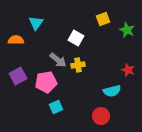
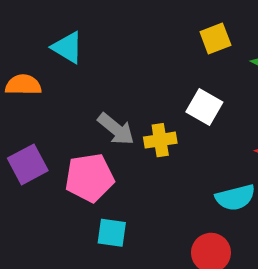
cyan triangle: (36, 23) -> (67, 47), turned -35
white square: (76, 38) -> (204, 107), moved
cyan square: (56, 107) -> (112, 233), turned 32

